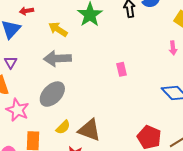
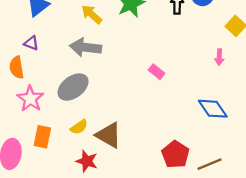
purple triangle: (11, 62) -> (31, 43), turned -48
pink rectangle: (122, 69) -> (157, 72), turned -48

